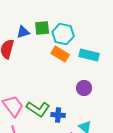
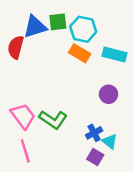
blue triangle: (23, 32) -> (35, 27), size x1.5
blue cross: (58, 115) -> (94, 133), moved, turned -32

